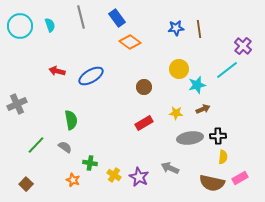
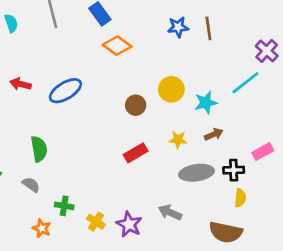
yellow circle: (179, 69) -> (171, 89), moved
pink rectangle: (240, 178) -> (263, 152), moved

